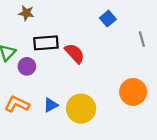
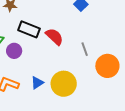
gray line: (142, 39) -> (85, 49), moved
black rectangle: (46, 43) -> (29, 29), turned 30

